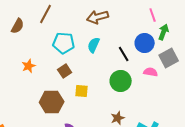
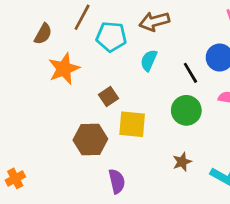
cyan pentagon: (64, 43) -> (111, 37), moved
orange star: (29, 66) -> (64, 69), moved, size x1.6
yellow square: (82, 91) -> (132, 124), size x1.5

